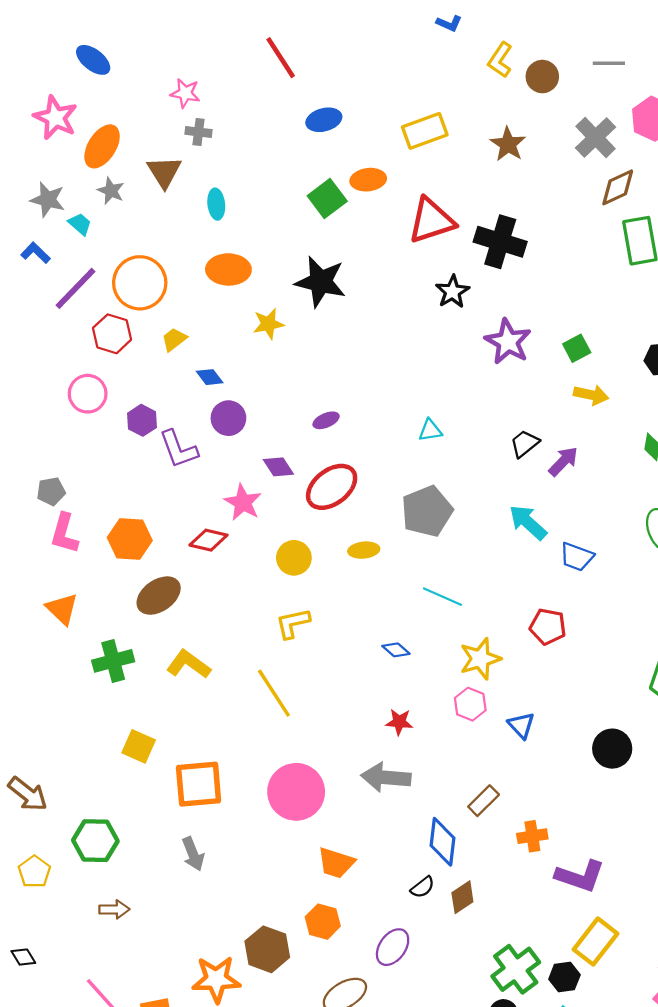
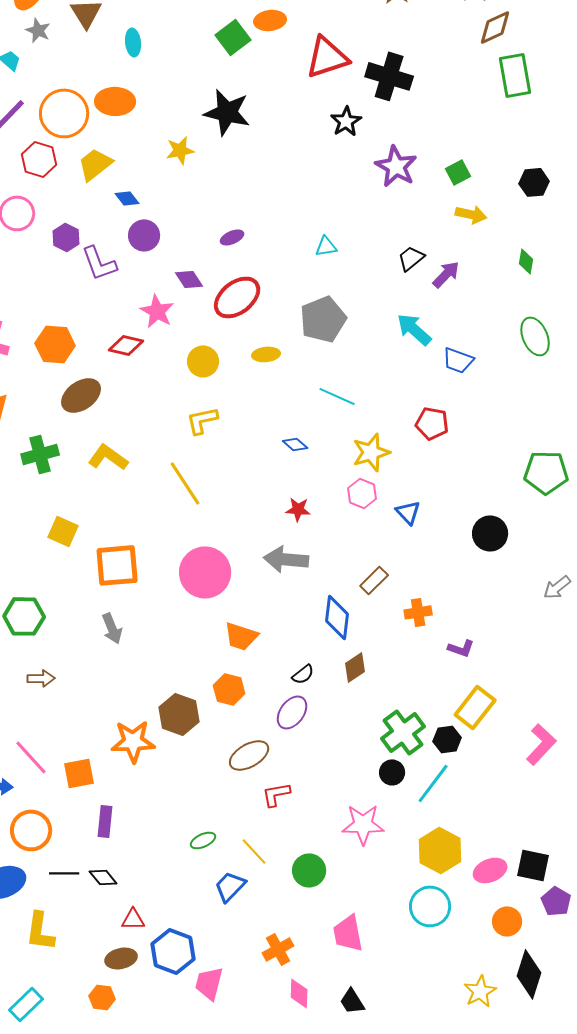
orange ellipse: (228, 269) -> (115, 101), moved
yellow trapezoid: (174, 339) -> (95, 164), size x1.5
purple L-shape: (580, 876) -> (461, 648), size x0.6
black semicircle: (423, 887) -> (303, 674), moved

